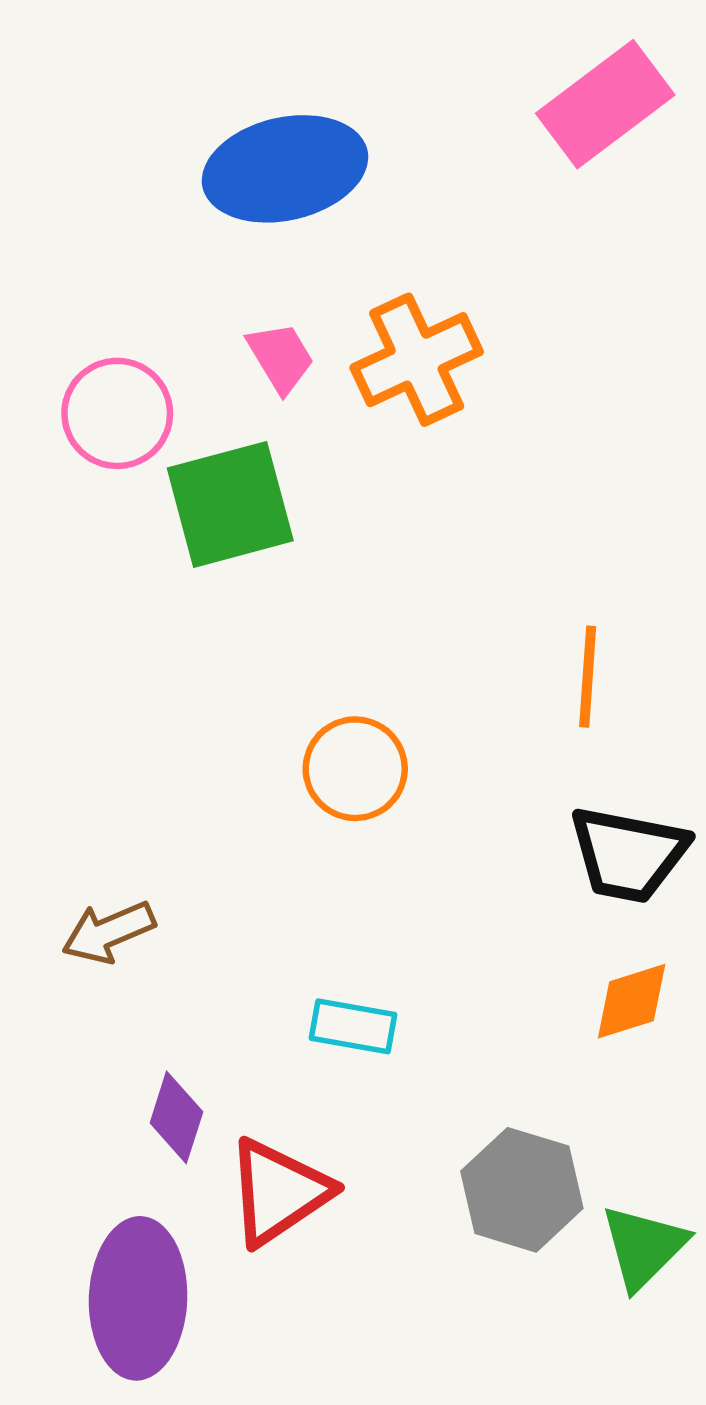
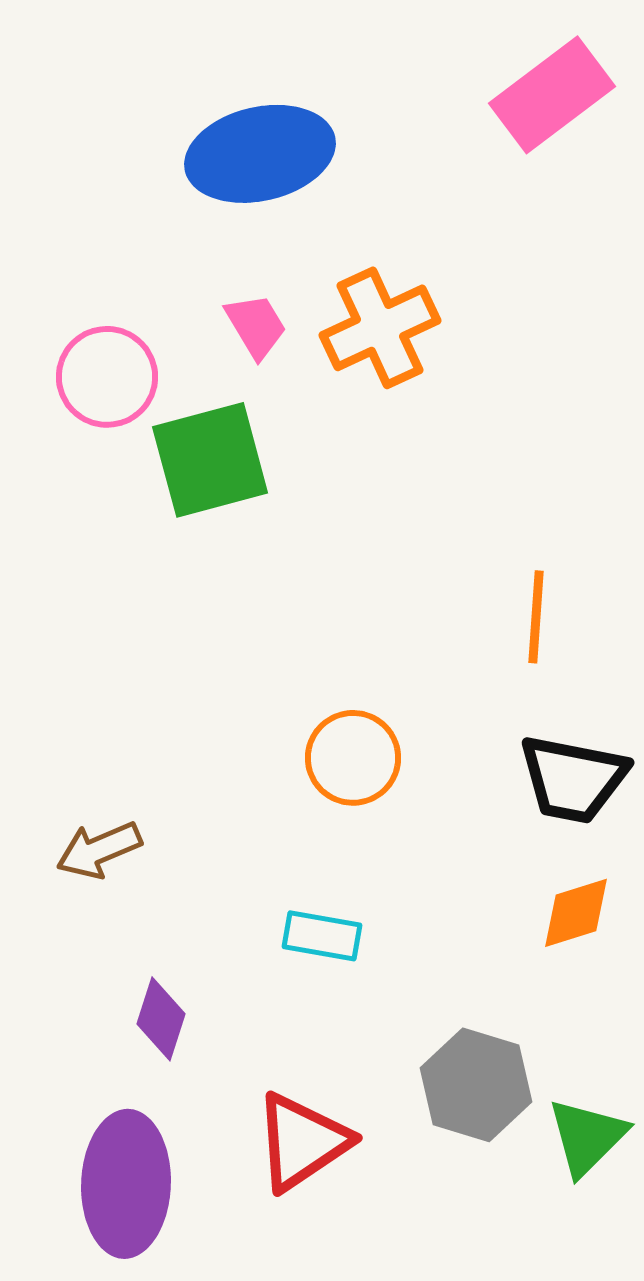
orange circle: (355, 769) -> (353, 758), moved
red triangle: (278, 1192) -> (302, 1142), moved

